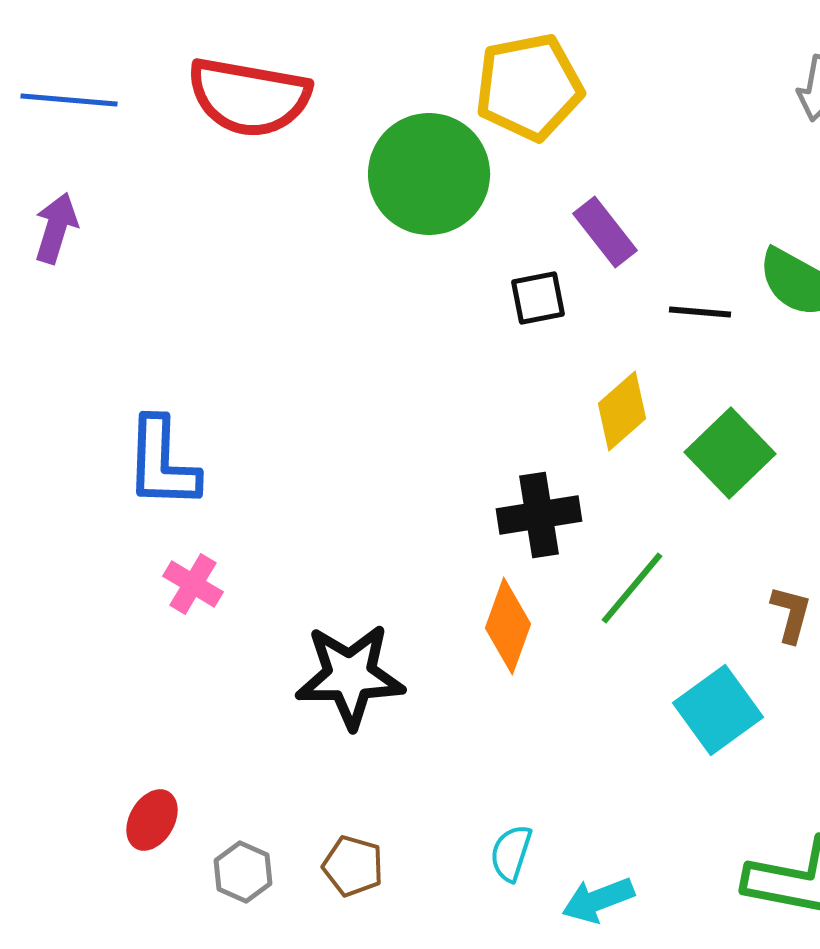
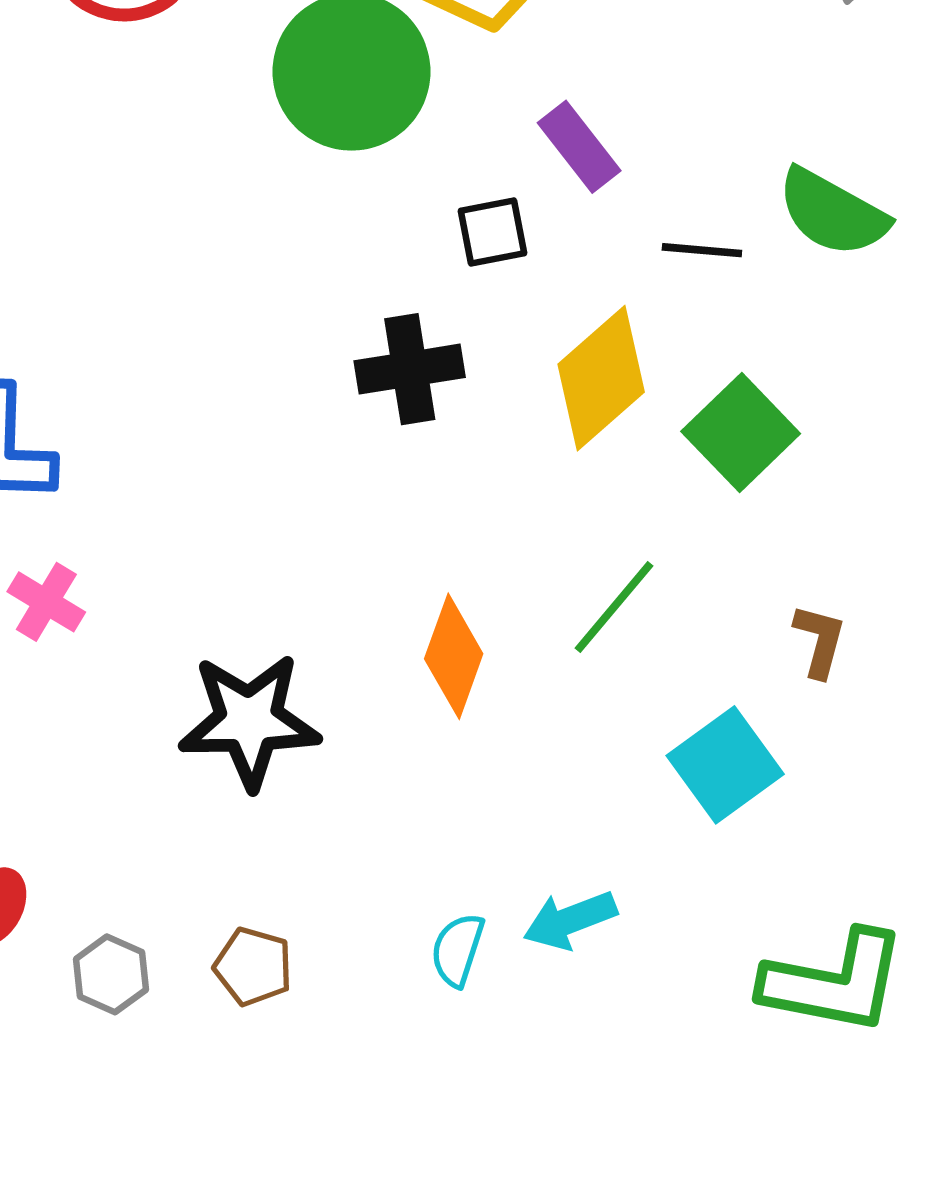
yellow diamond: (622, 411) -> (601, 378), size x1.4
black cross: (539, 515) -> (410, 369), moved
cyan arrow: (598, 900) -> (570, 920), moved

